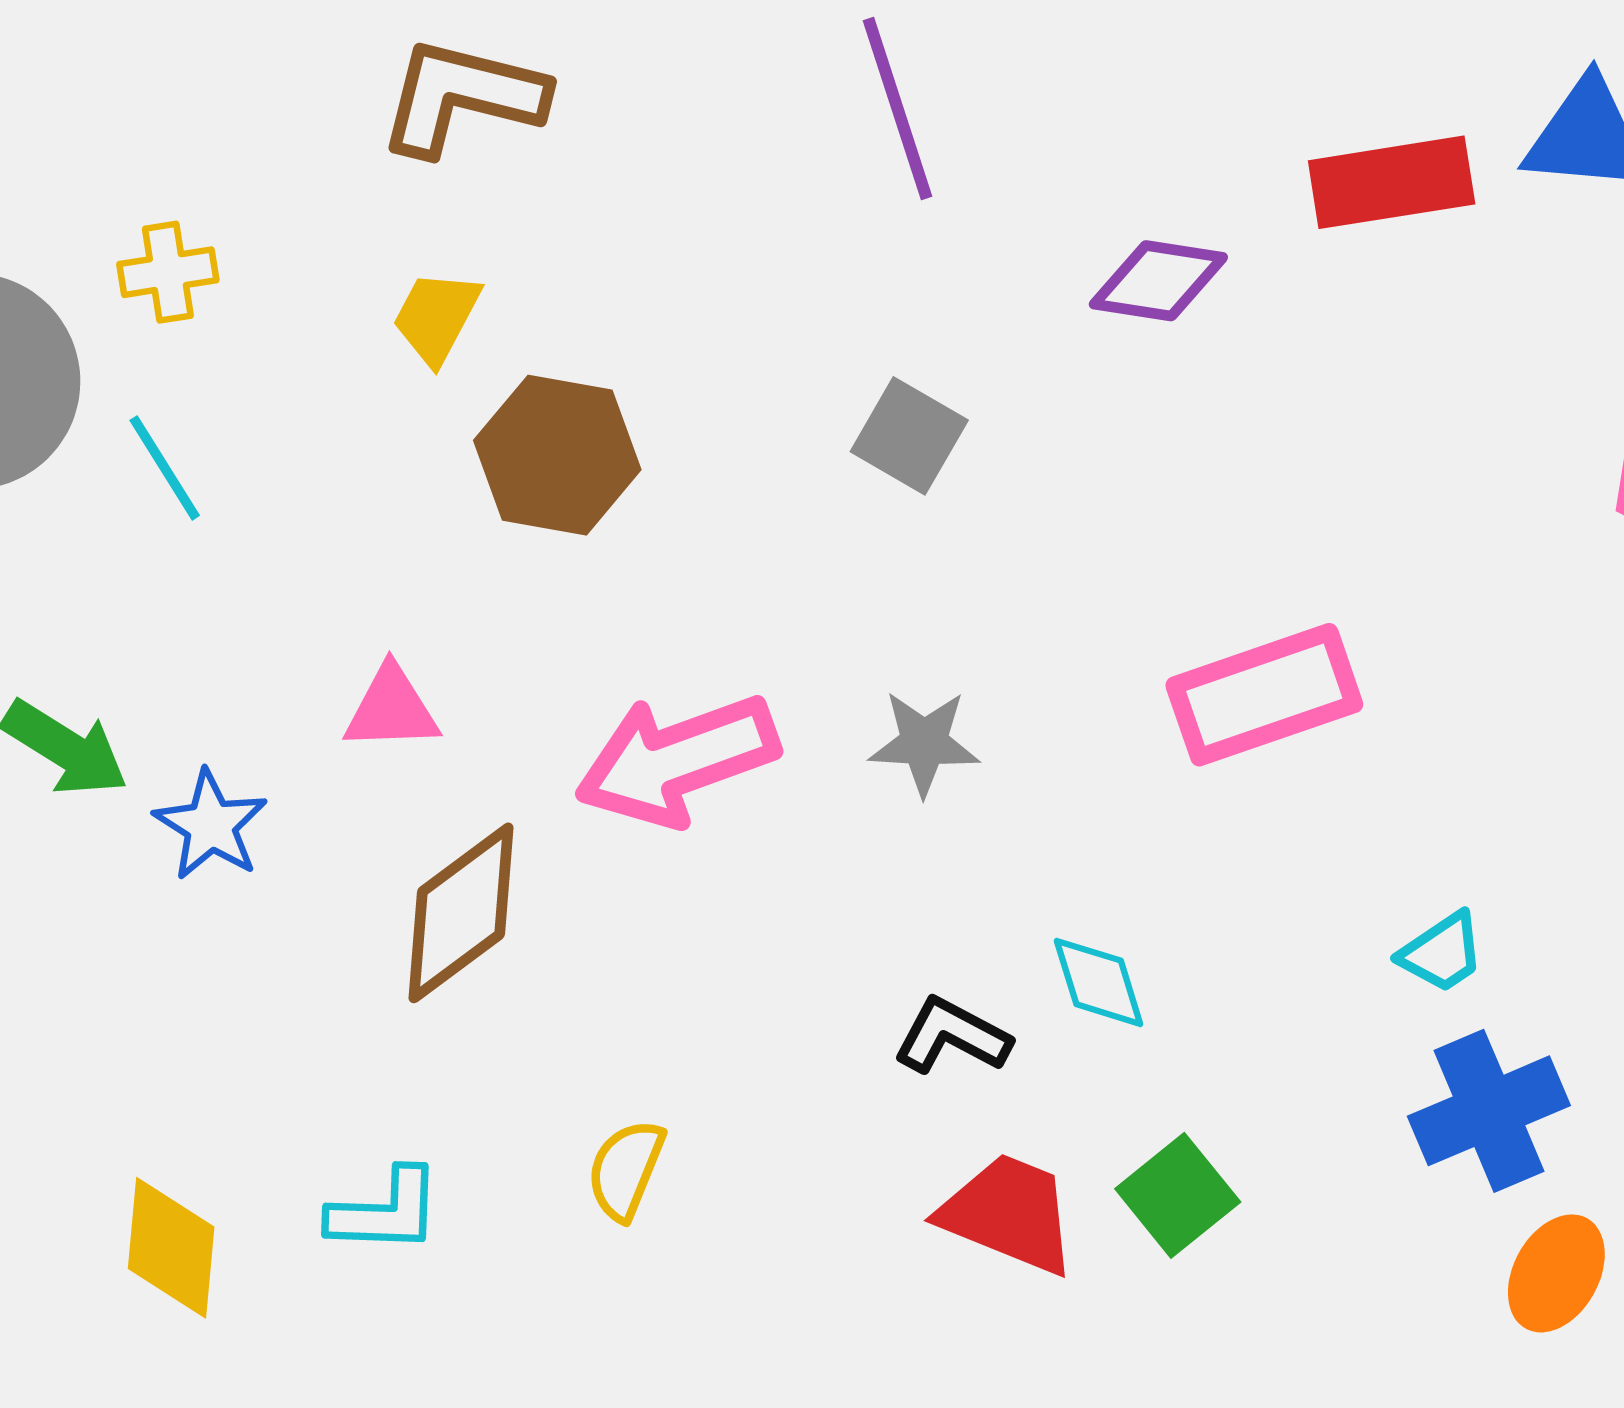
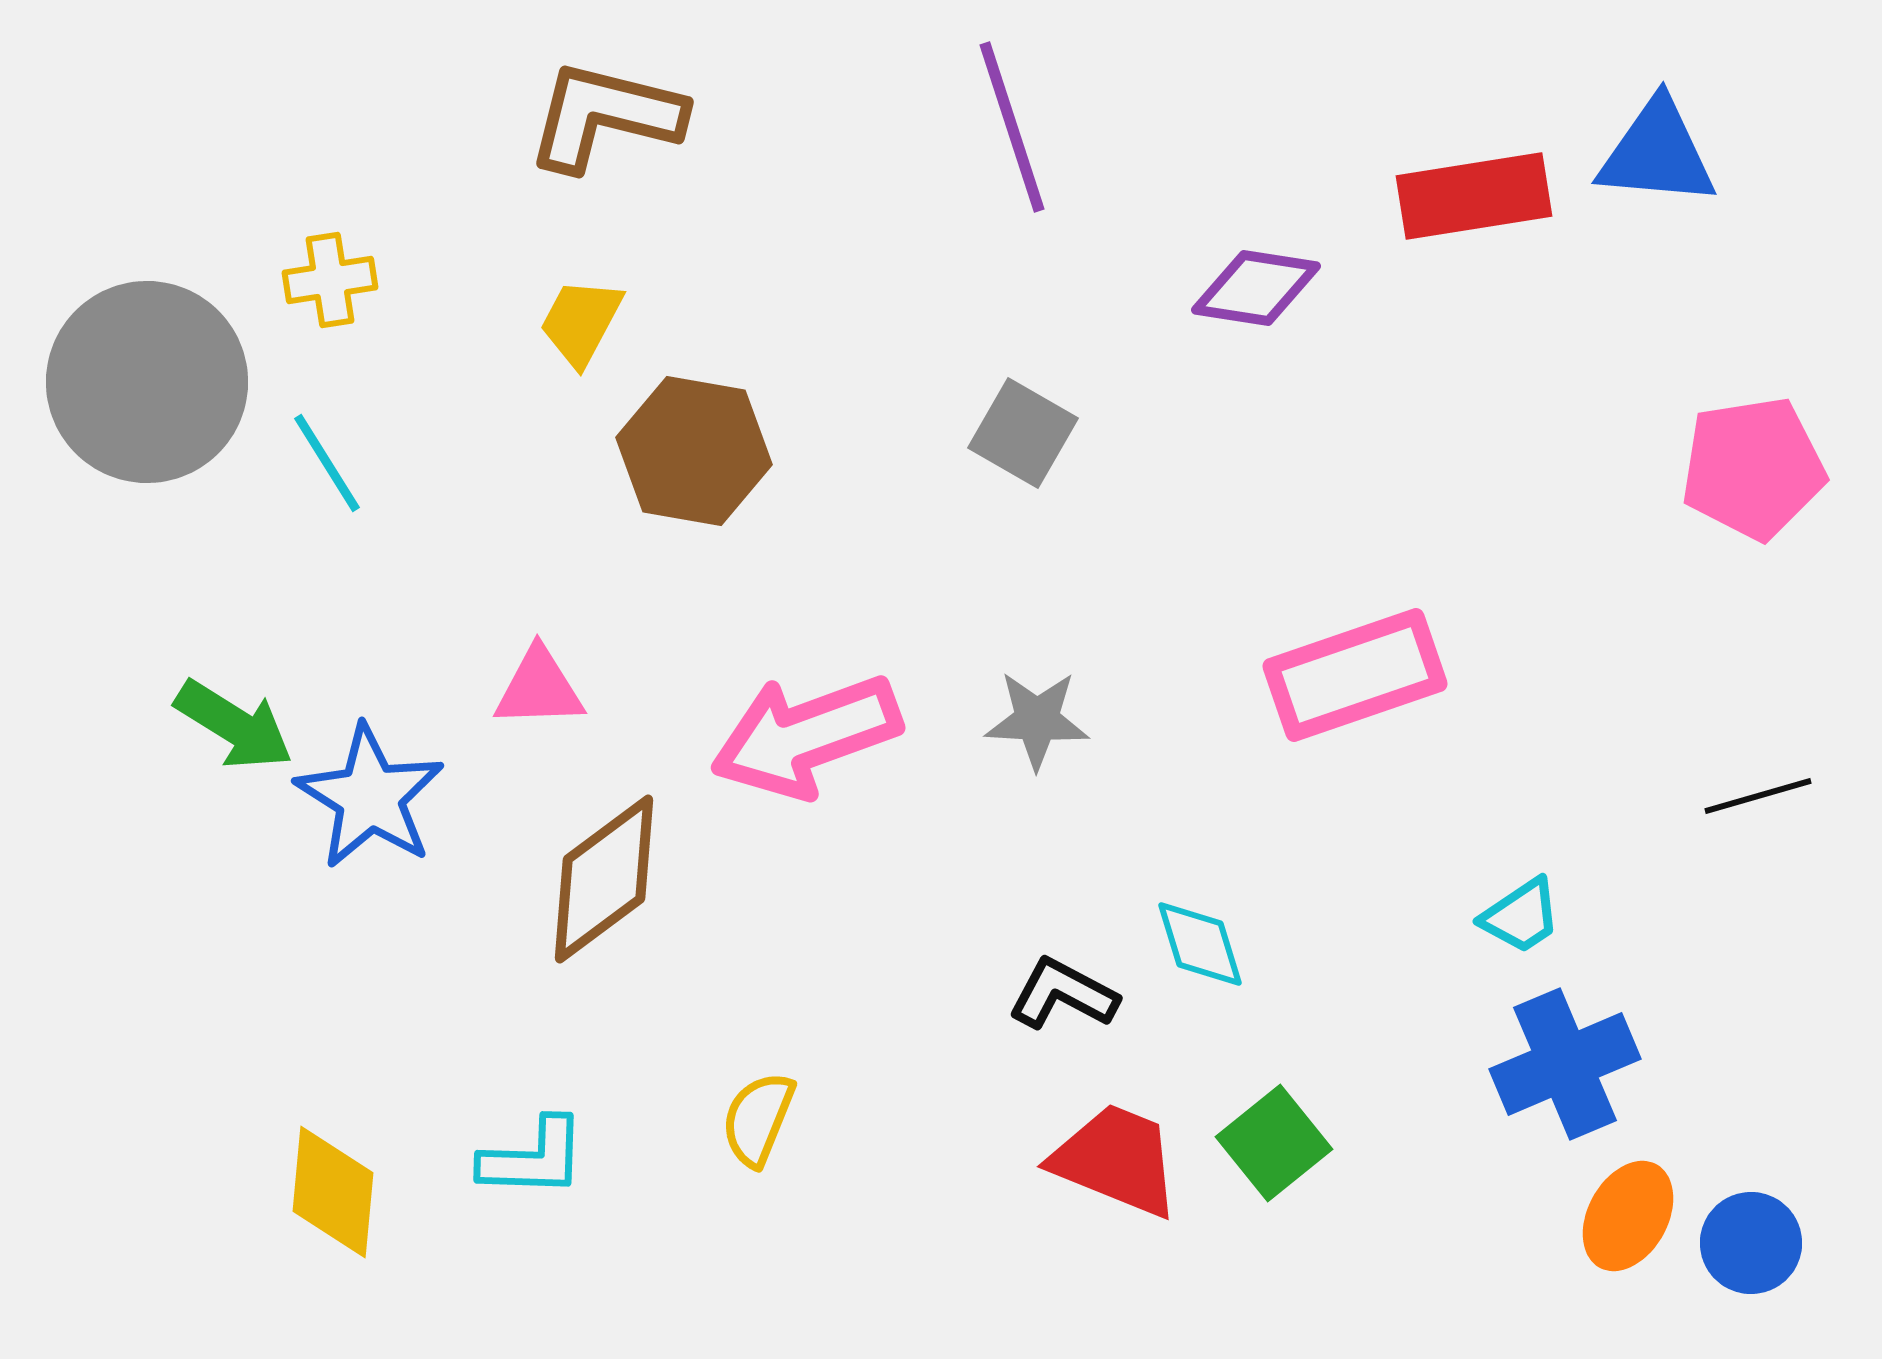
blue star: (211, 825) -> (370, 797), size x1.4

